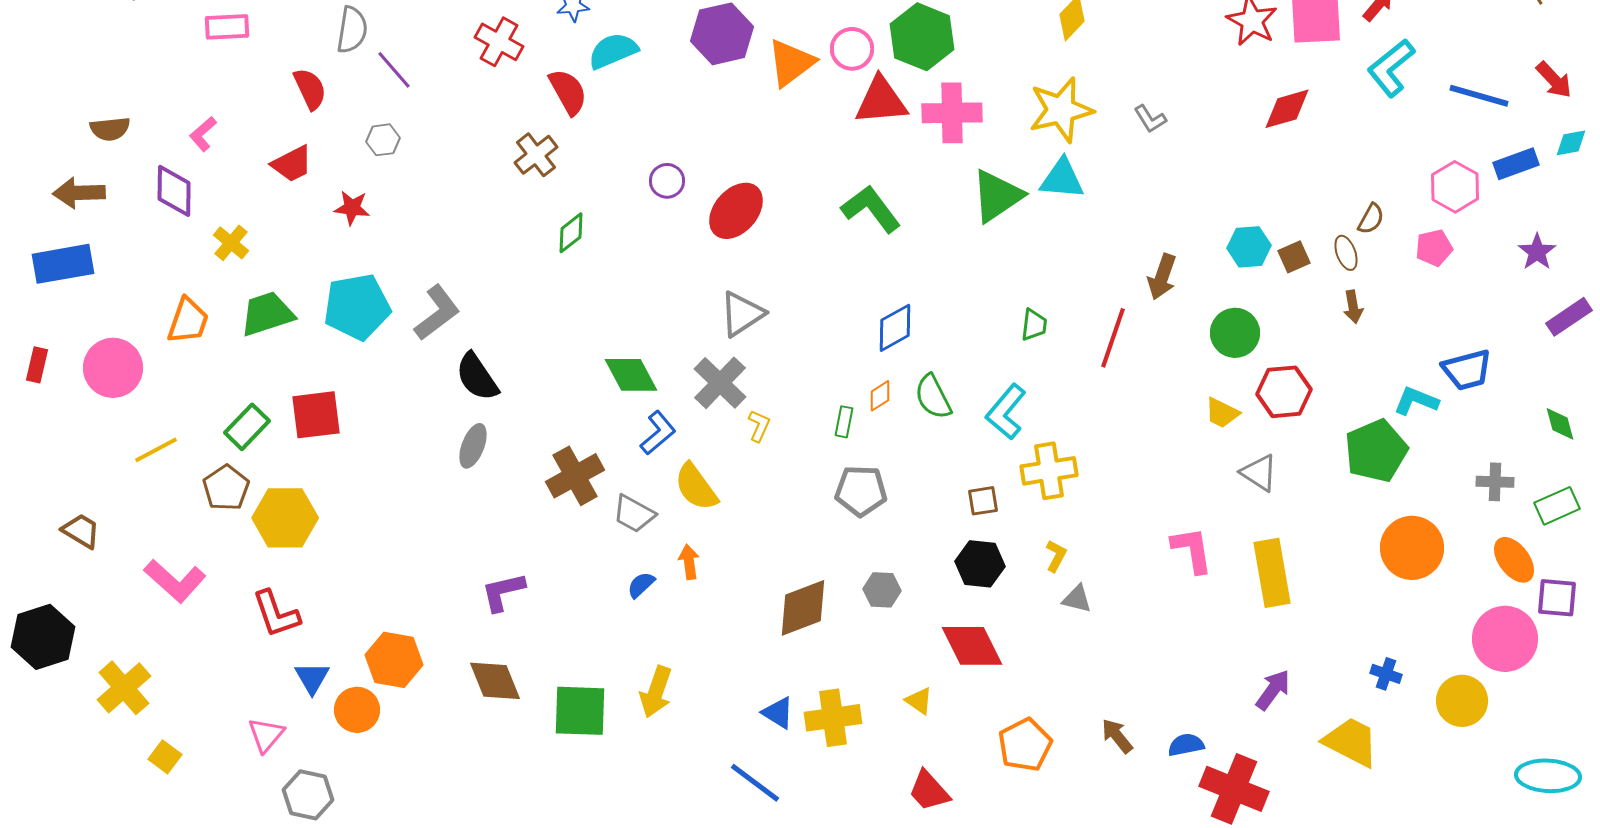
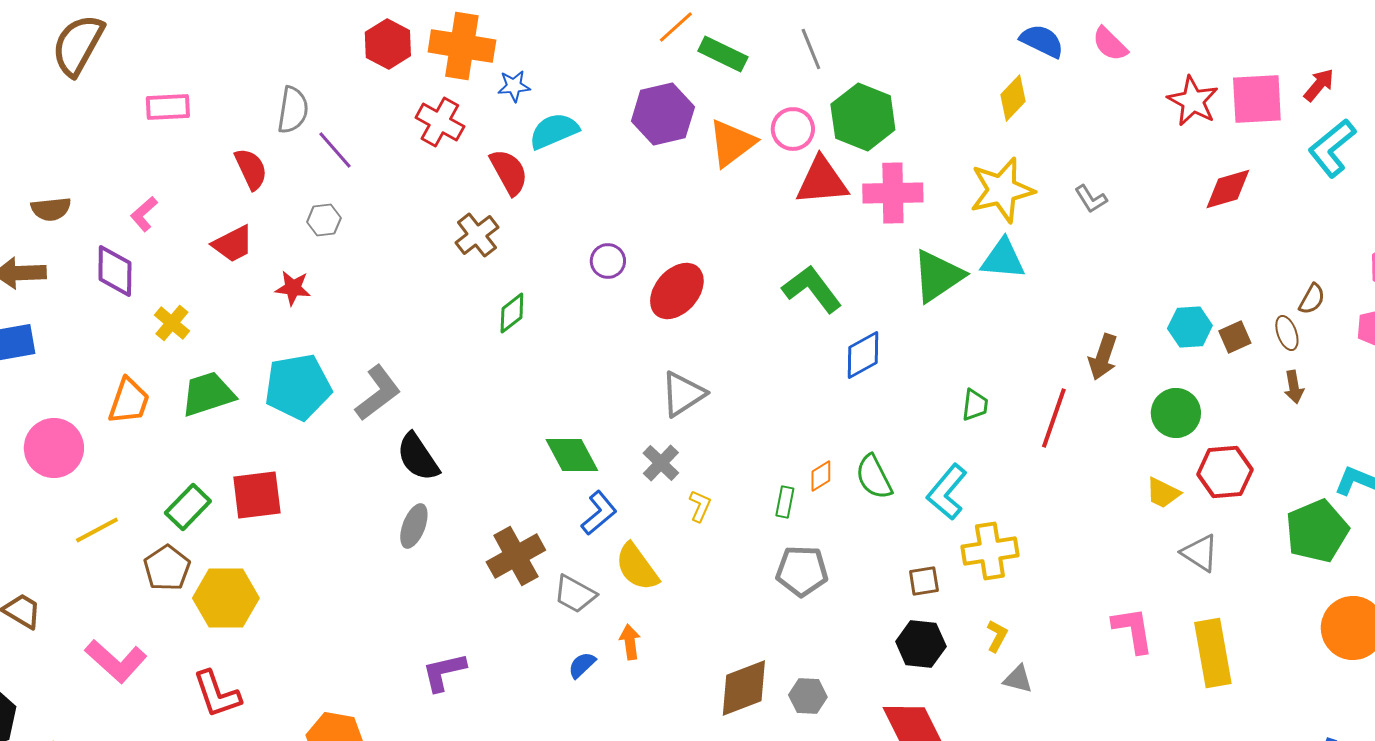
blue diamond: (895, 328) -> (863, 355), moved
gray cross: (720, 383) -> (661, 463), size x0.7
gray hexagon: (882, 590) -> (808, 696), moved

